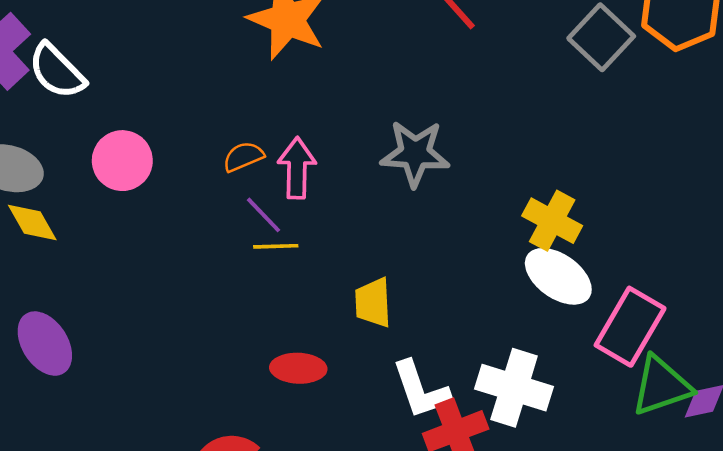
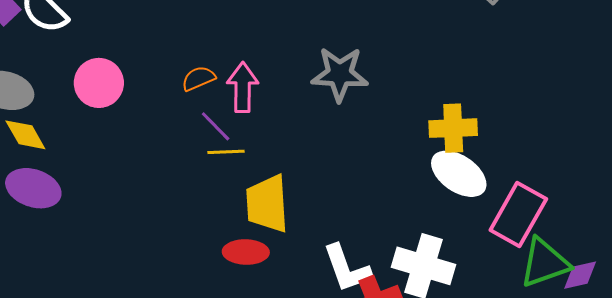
yellow cross: (552, 221) -> (453, 128), turned -30
yellow trapezoid: (373, 303) -> (267, 204), moved, size x1.4
purple ellipse: (45, 344) -> (33, 188), moved, turned -38

